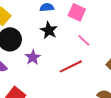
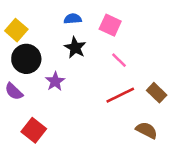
red line: (71, 66) -> (120, 95), moved

